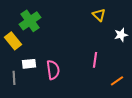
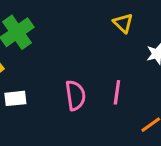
pink semicircle: (53, 70) -> (75, 95), moved

